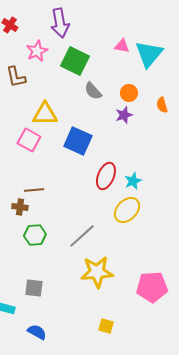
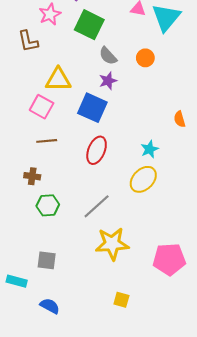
orange semicircle: (162, 105) -> (180, 119), moved
purple star: (124, 115) -> (108, 81), moved
red ellipse: (106, 176) -> (97, 150), moved
brown line: (34, 190) -> (47, 141), moved

